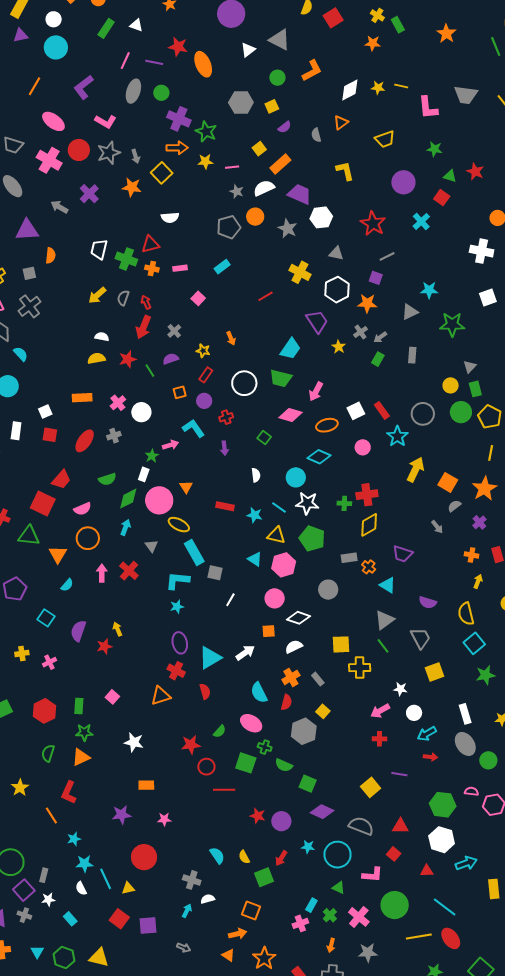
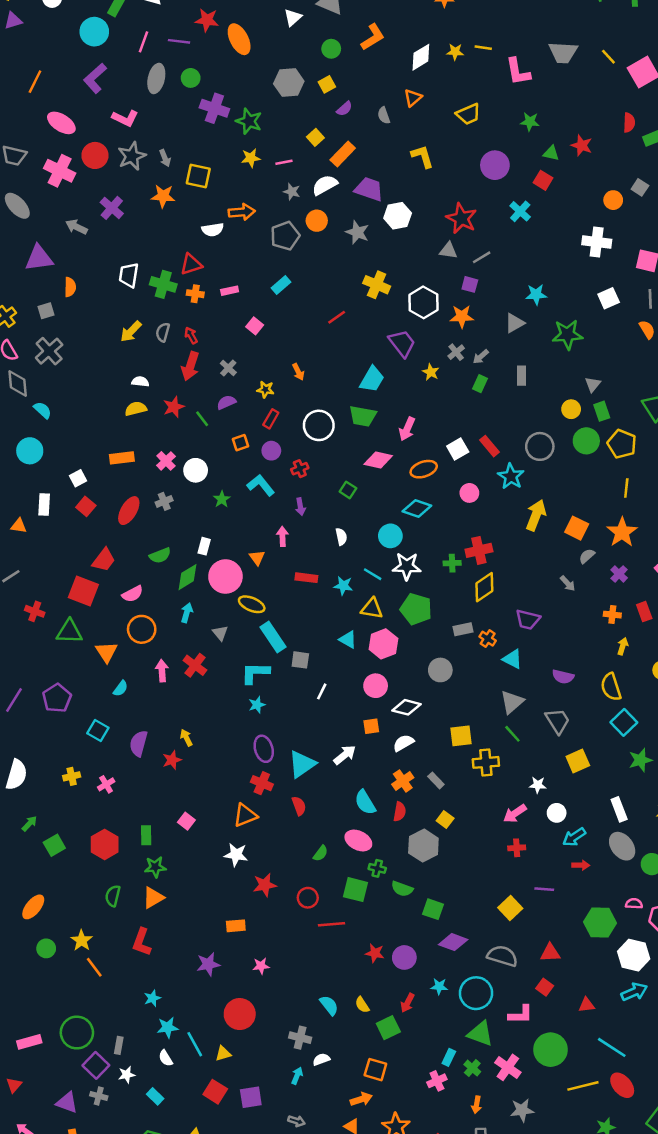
cyan circle: (56, 47) -> (94, 32), moved
orange arrow: (177, 148) -> (242, 212), moved
yellow square: (162, 173) -> (198, 176), turned -30
gray triangle: (336, 253) -> (448, 250), moved
red square: (50, 435) -> (86, 506), turned 35
pink arrow: (170, 445) -> (282, 536), moved, turned -70
green star: (152, 456) -> (222, 499), moved
white star: (134, 742) -> (236, 855), moved
red star: (191, 745) -> (265, 885), moved
orange line: (51, 816) -> (94, 967), moved
white hexagon: (442, 840) -> (634, 955), moved
green triangle: (339, 888) -> (480, 1034), size x1.6

